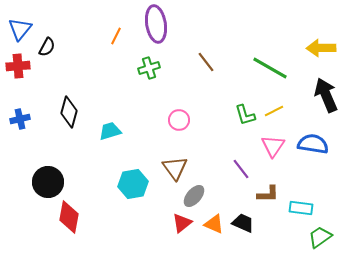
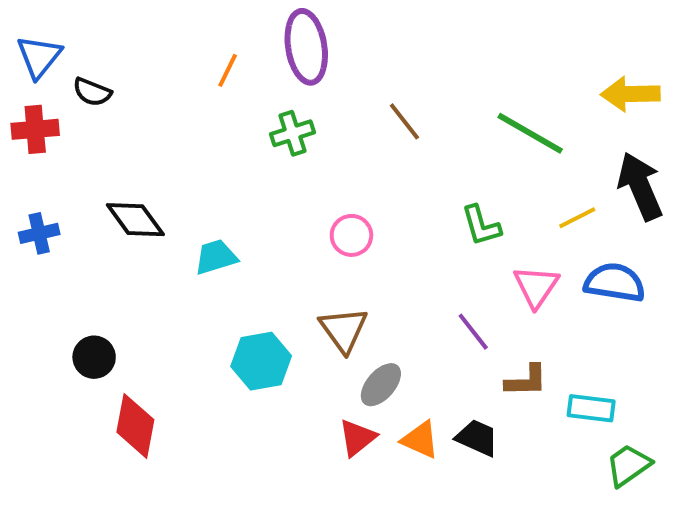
black semicircle: (47, 47) -> (92, 92), turned 84
yellow line: (274, 111) -> (577, 218), moved
black diamond: (69, 112) -> (135, 220), turned -52
black circle: (48, 182) -> (94, 357), size x0.7

